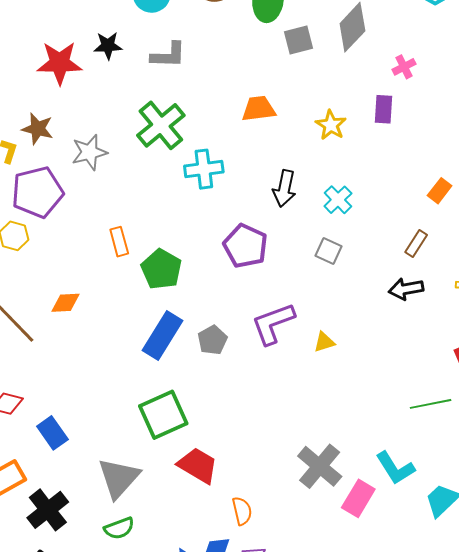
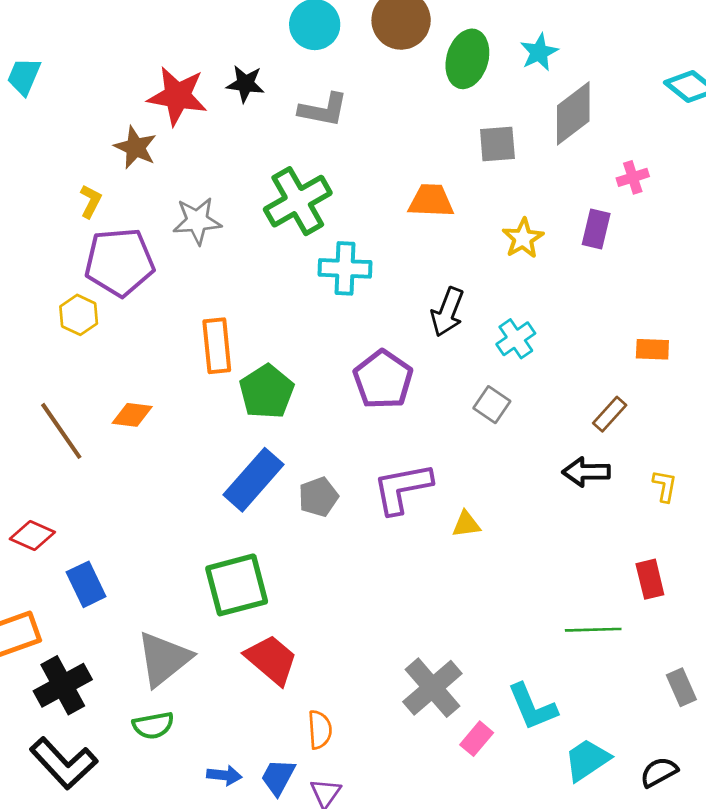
gray square: (298, 40) -> (497, 144), moved
brown star: (38, 129) -> (135, 147), moved
orange rectangle: (440, 191) -> (652, 349), turned 45
orange rectangle: (119, 242) -> (217, 346), size x1.4
pink rectangle: (358, 498) -> (477, 739), size x0.7

